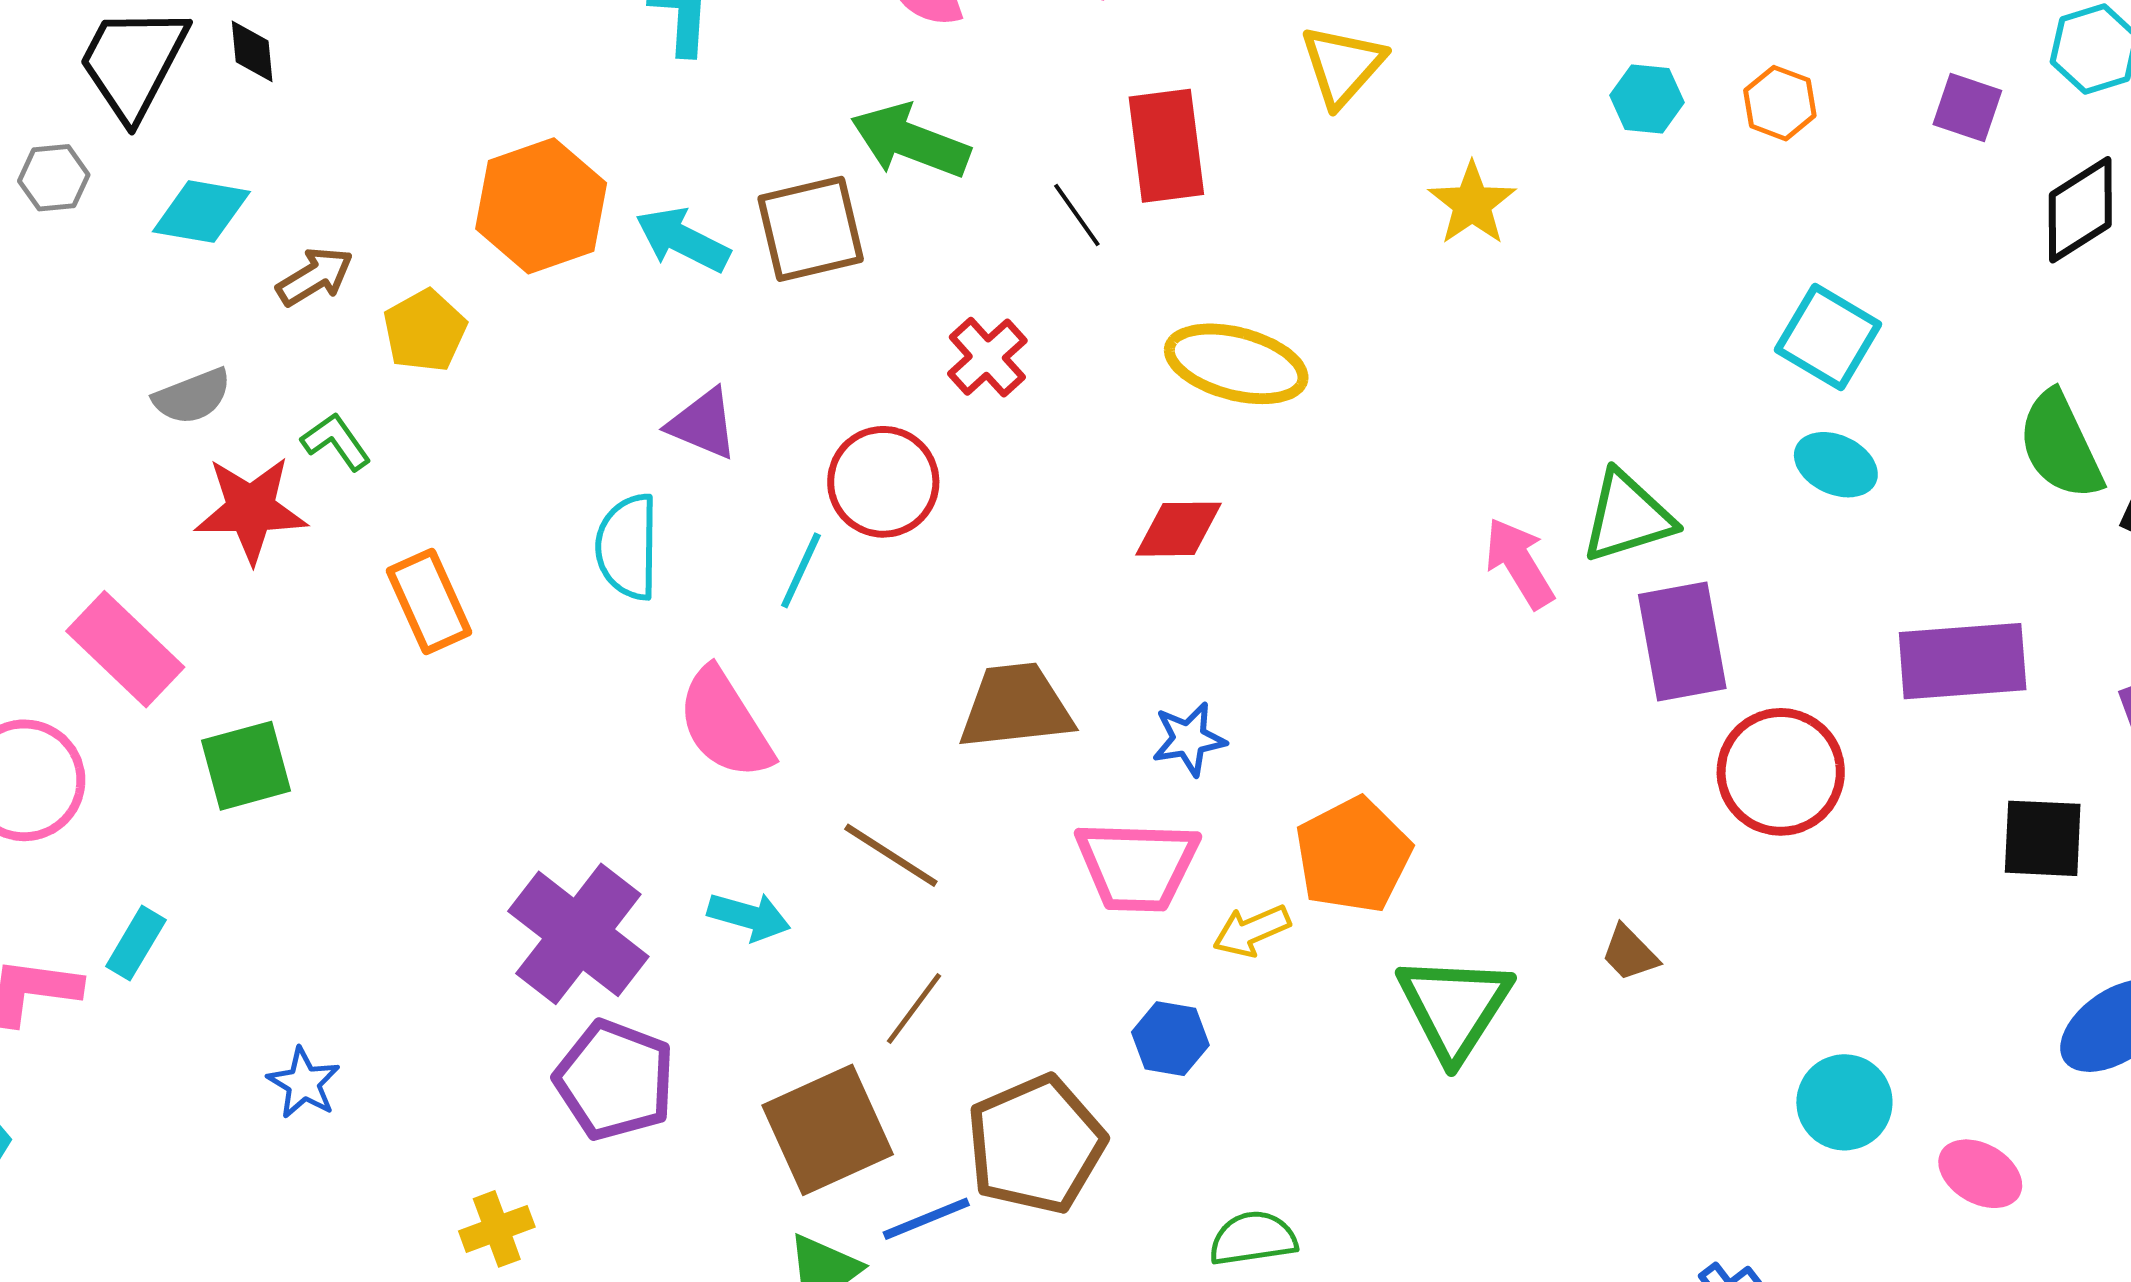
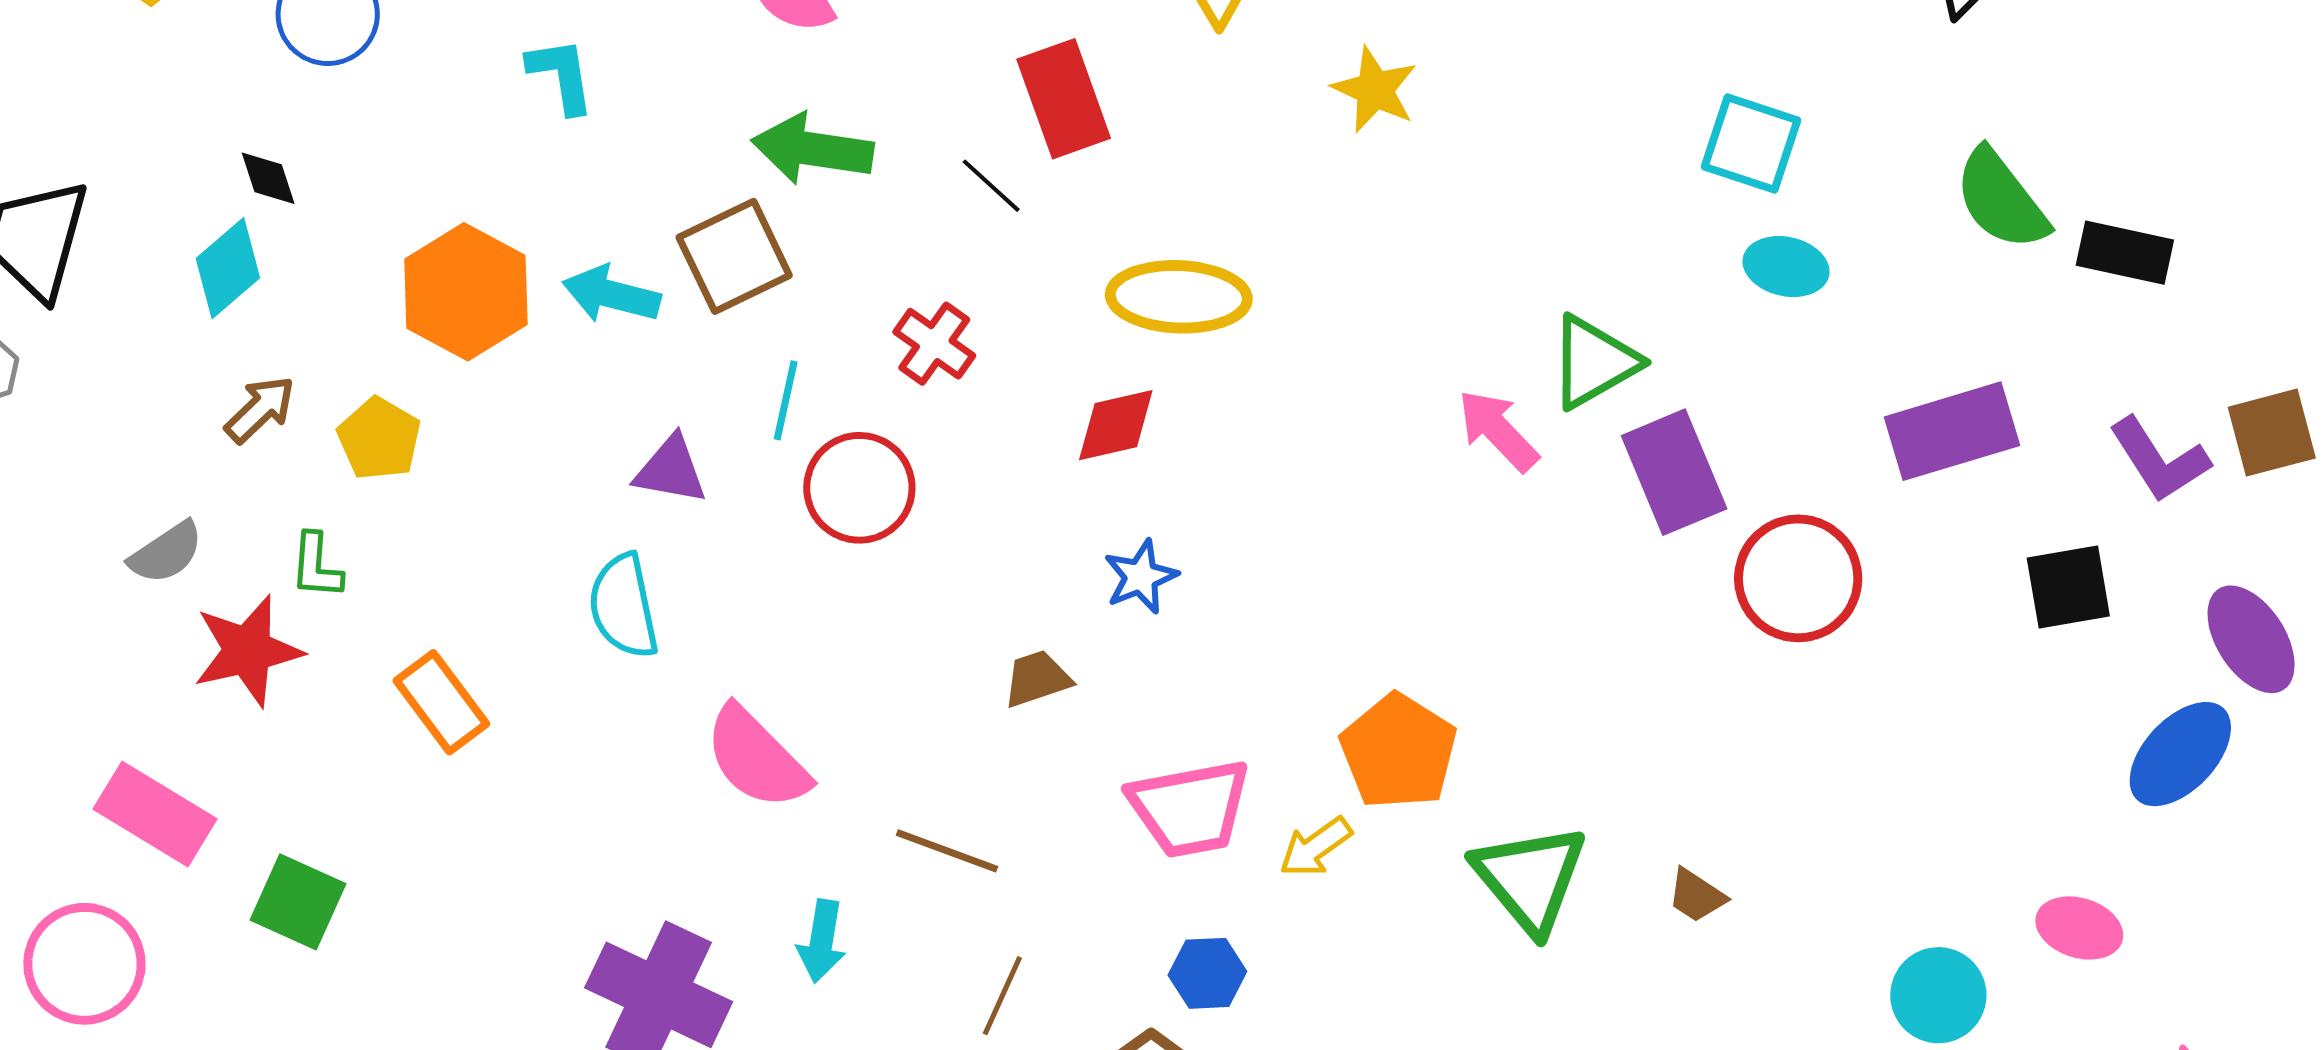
black diamond: (252, 51) -> (268, 178), moved
cyan diamond: (201, 212) -> (228, 268), moved, turned -38
green L-shape: (336, 442) -> (316, 566), turned -128
red diamond: (1179, 529) -> (1116, 425), moved
cyan line: (801, 570) -> (786, 400), moved
brown trapezoid: (1016, 706) -> (1037, 679), size x0.6
blue star: (1189, 739) -> (1141, 577), moved
green square: (246, 766) -> (298, 902), turned -38
cyan arrow: (749, 917) -> (822, 941), turned 96
brown trapezoid: (1630, 953) -> (1696, 896), moved
blue hexagon: (1170, 1039) -> (1207, 973), moved
cyan circle: (1844, 1102) -> (1938, 995), moved

